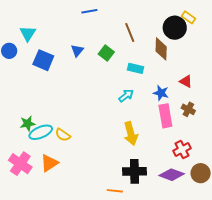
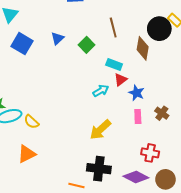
red triangle: (186, 81) -> (121, 80), moved, turned 48
pink rectangle: (165, 116) -> (138, 117), size x0.6
yellow arrow: (131, 134) -> (100, 130), turned 55
red cross: (182, 150) -> (150, 153), turned 30
orange triangle: (49, 163) -> (27, 154), moved

